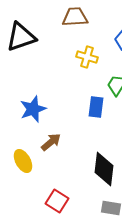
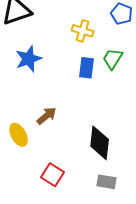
blue rectangle: (96, 107) -> (87, 68), moved
blue star: (33, 109) -> (29, 59), moved

